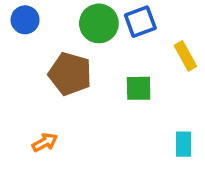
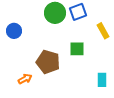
blue circle: (25, 20) -> (14, 31), moved
brown pentagon: (70, 74) -> (48, 62), moved

